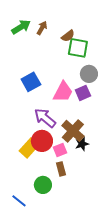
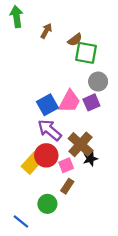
green arrow: (21, 27) -> (17, 17), moved, turned -66
blue square: (31, 82) -> (47, 105), moved
brown rectangle: (61, 169) -> (67, 186), turned 48

